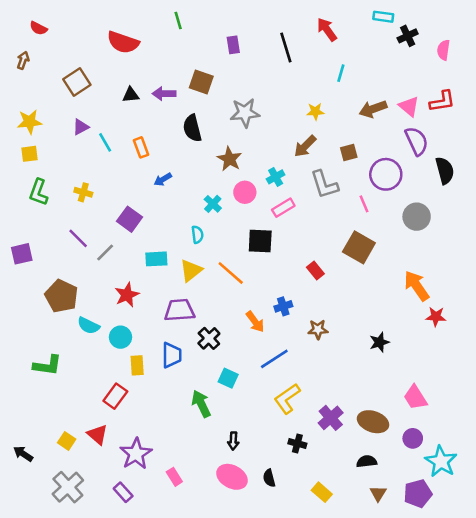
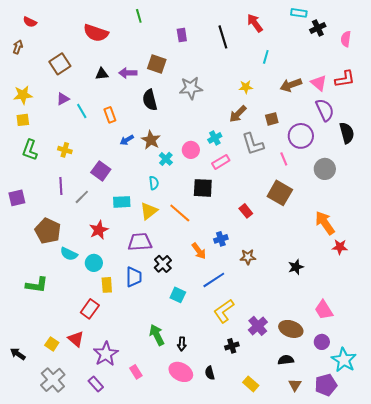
brown star: (229, 159) -> (151, 140), moved
purple line: (78, 238) -> (61, 186), turned 42
green arrow: (201, 404) -> (157, 335), moved
black cross: (297, 444) -> (232, 346), turned -32

